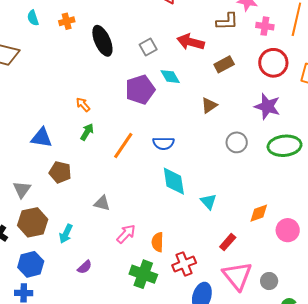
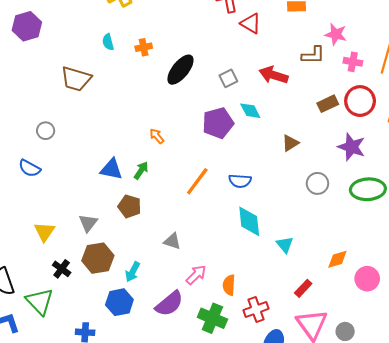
black ellipse: (102, 41) -> (180, 70), turned 60
brown rectangle: (224, 64) -> (328, 104), moved
green arrow: (87, 132) -> (141, 170), moved
blue hexagon: (31, 264) -> (119, 302), moved
purple semicircle: (85, 267) -> (169, 304), moved, size x1.8

